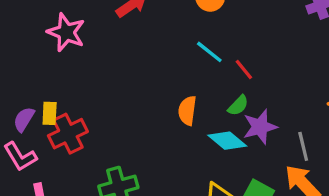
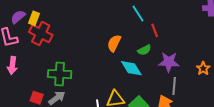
purple star: (260, 127) -> (169, 62), moved
red cross: (68, 134) -> (41, 34), turned 35

